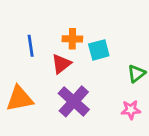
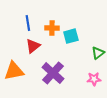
blue line: (31, 46) -> (28, 23), moved
red triangle: (61, 64) -> (33, 46), moved

